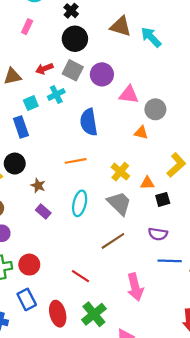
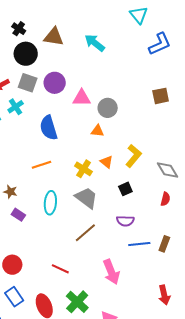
brown triangle: (121, 26) -> (54, 37), moved
orange triangle: (147, 183) -> (106, 162), moved, turned 48

